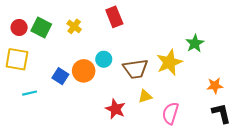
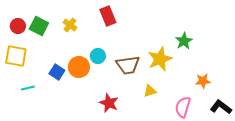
yellow triangle: (145, 96) -> (150, 91), moved
pink semicircle: (170, 113) -> (183, 107), moved
black L-shape: (221, 113) -> (221, 107), moved, turned -40

